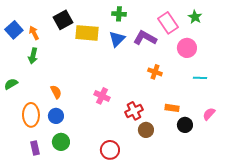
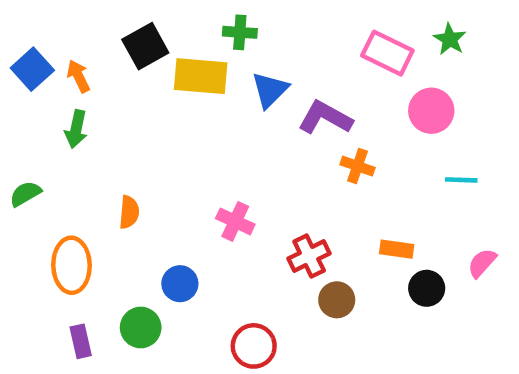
green cross: (119, 14) -> (240, 32), moved
pink rectangle: (168, 23) -> (387, 53), turned -30
purple L-shape: (145, 38) -> (325, 118), moved
orange semicircle: (56, 92) -> (129, 212), turned 32
blue circle: (56, 116) -> (180, 284), moved

